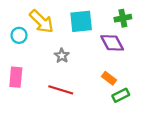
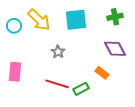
cyan circle: (19, 35) -> (14, 26), moved
purple diamond: (112, 43) -> (115, 49), moved
green rectangle: (121, 95) -> (81, 89), moved

